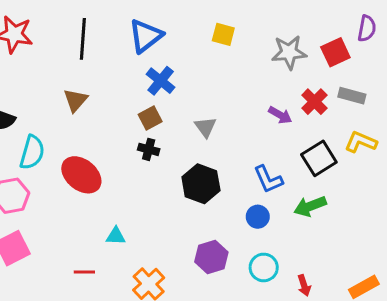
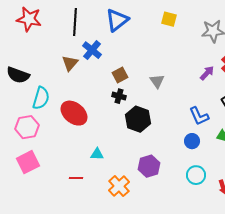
blue cross: (161, 81) -> (92, 50), moved
purple arrow: (280, 115) -> (207, 73), turned -77
black hexagon: (201, 184) -> (138, 119), moved
purple hexagon: (211, 257) -> (149, 166), moved

